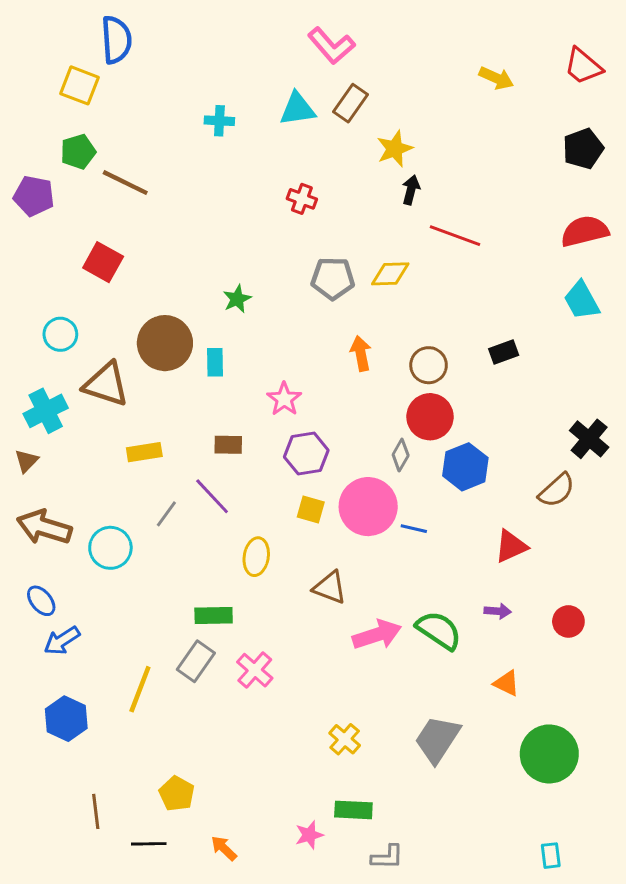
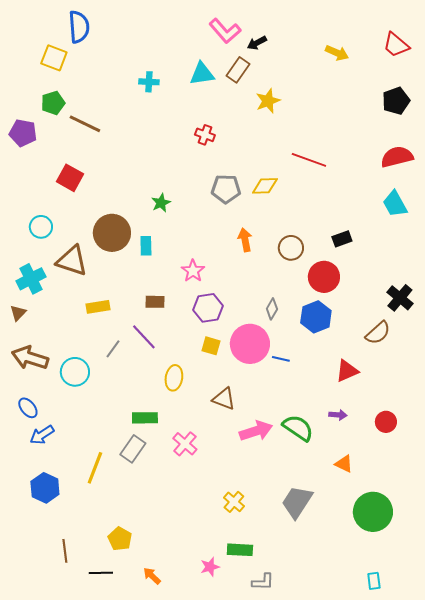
black arrow: (411, 190) -> (257, 43), moved, turned -132
red circle: (430, 417) -> (324, 277), moved
pink cross: (255, 670) -> (185, 444), moved

